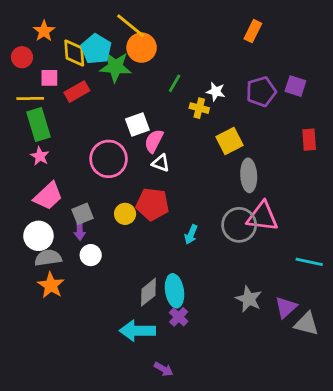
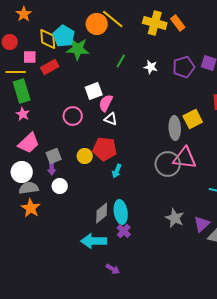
yellow line: (131, 26) -> (113, 19), moved
orange star: (44, 31) -> (24, 14), moved
orange rectangle: (253, 31) -> (178, 23), turned -63
orange circle: (142, 48) -> (97, 24), moved
yellow cross: (199, 108) -> (155, 23), moved, size x1.6
yellow square: (229, 141) -> (193, 119), moved
pink circle: (109, 159) -> (73, 116), size x0.7
cyan arrow: (191, 234) -> (117, 171), moved

